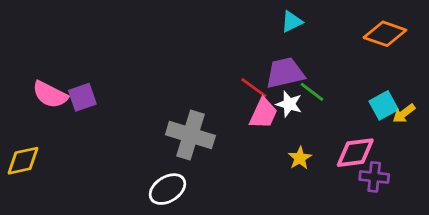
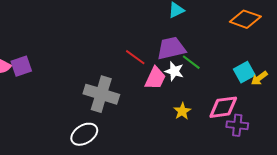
red line: (254, 88) -> (135, 57), moved

